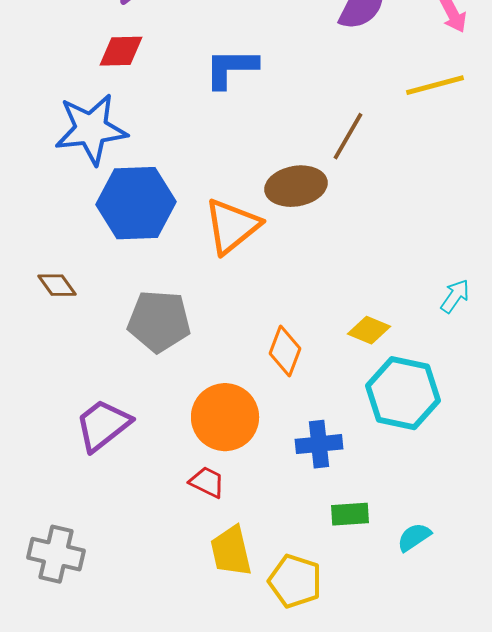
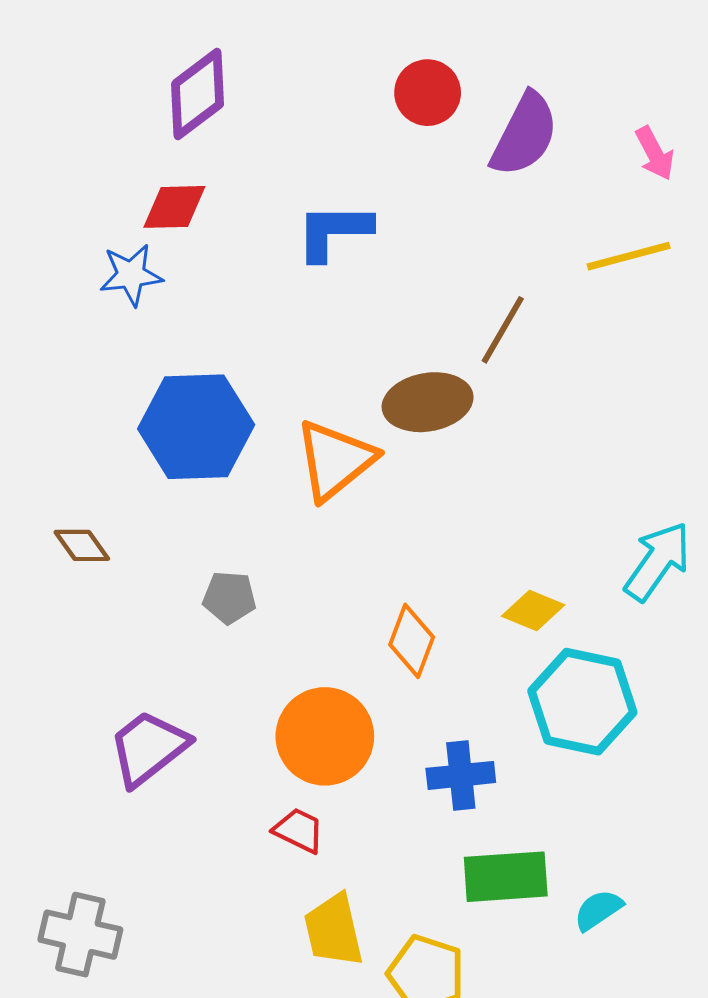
blue star: (91, 129) -> (131, 275), moved, size x0.6
cyan arrow: (455, 296) -> (658, 561), size x1.6
gray pentagon: (159, 321) -> (229, 597), size x0.6
green rectangle: (350, 514) -> (506, 877), size x1.5

